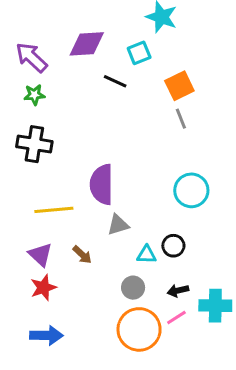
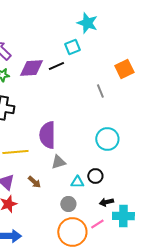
purple diamond: (87, 44) -> (31, 68), moved
black line: (115, 81) -> (56, 66), turned -49
orange square: (179, 86) -> (124, 69), moved
black arrow: (178, 291) -> (106, 202), moved

